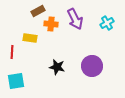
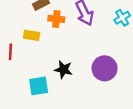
cyan square: (16, 81) -> (39, 86), moved

